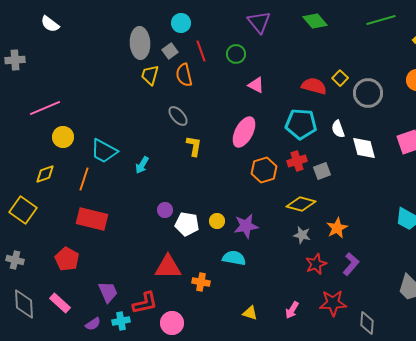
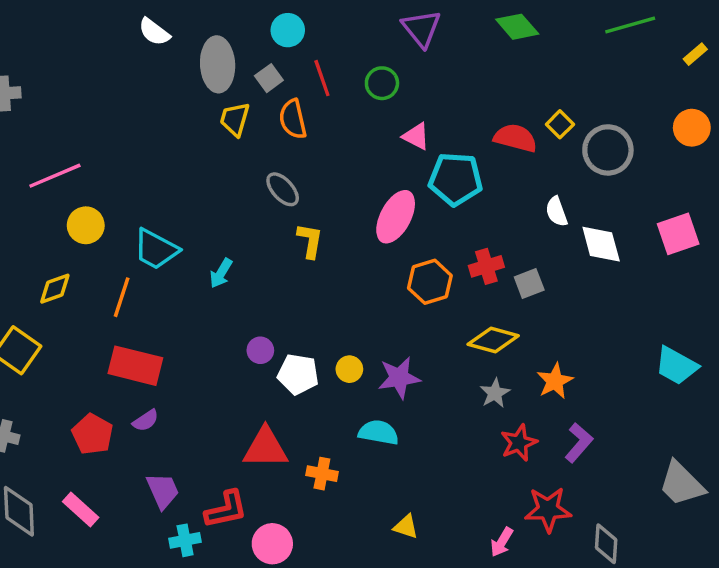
white semicircle: (50, 24) -> (154, 32), moved
cyan pentagon: (301, 124) -> (456, 179), moved
gray star: (302, 235) -> (495, 393), turned 30
pink arrow: (292, 310) -> (502, 542), moved
purple semicircle: (93, 324) -> (146, 420), moved

